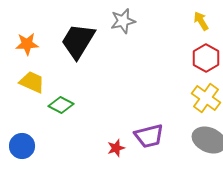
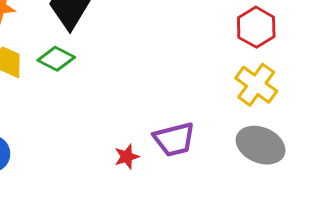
green diamond: (61, 105) -> (56, 59), moved

